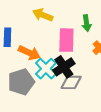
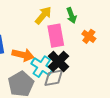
yellow arrow: (43, 15) -> (43, 15), moved, turned 120
gray diamond: (71, 82) -> (54, 78), moved

